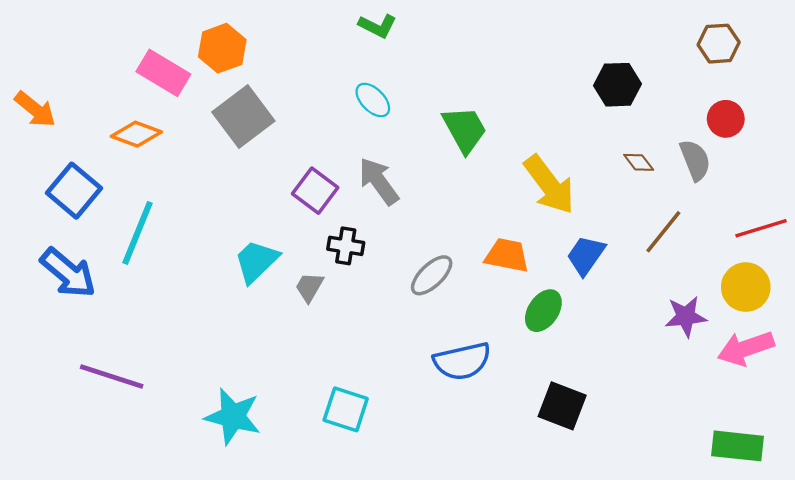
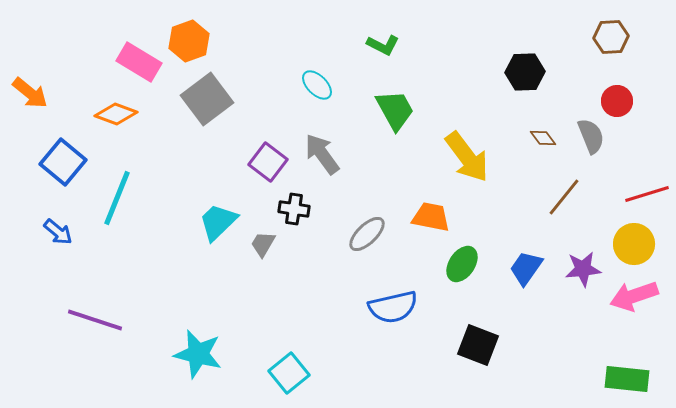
green L-shape: (377, 26) -> (383, 45), moved
blue trapezoid: (586, 255) -> (526, 268), moved
blue arrow: (68, 273) -> (58, 232), size x0.6
cyan square: (346, 409) -> (289, 373), moved, turned 33

